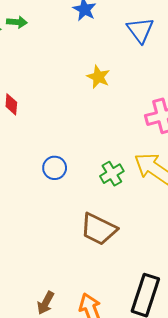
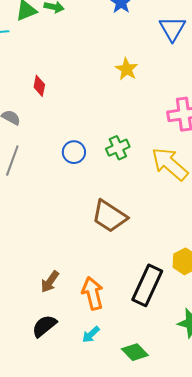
green cross: (112, 174) -> (118, 148), moved

